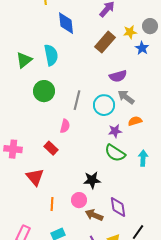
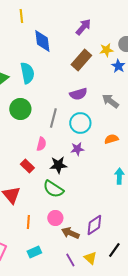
purple semicircle: (118, 76) -> (78, 94), moved
gray arrow: (126, 97) -> (110, 101), moved
purple star: (115, 131) -> (77, 149), moved
green semicircle: (115, 153) -> (53, 189), moved
black star: (92, 180) -> (58, 165), moved
purple diamond: (118, 207) -> (94, 225), turned 65

